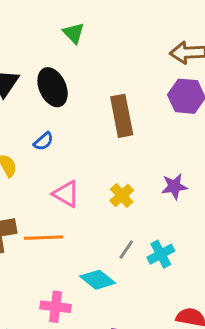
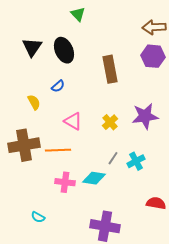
purple star: (174, 186) -> (145, 116), size x1.5
cyan diamond: (98, 280) -> (94, 178), turned -30
pink cross: (56, 307) -> (65, 182), moved

